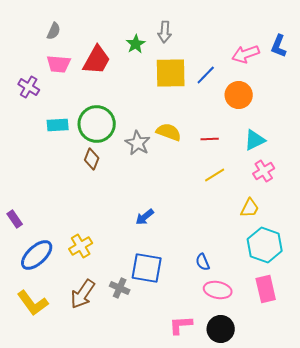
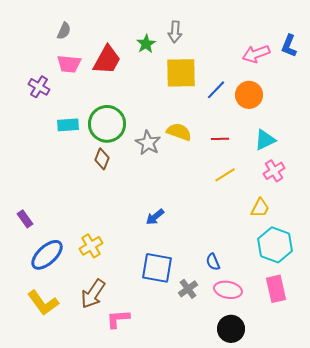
blue line: (206, 75) -> (216, 90), moved
gray cross: (120, 288) -> (188, 289), moved, turned 30
pink L-shape: (181, 325) -> (118, 319), moved

